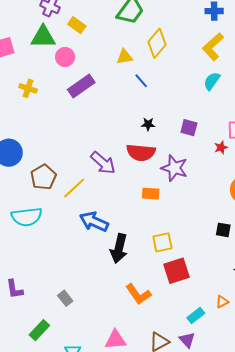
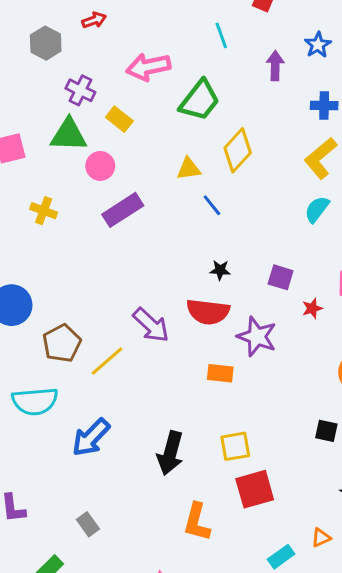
red star: (221, 147) -> (312, 308), moved
blue arrow: (94, 222) -> (91, 437), moved, turned -72
orange L-shape: (138, 294) -> (197, 522), turned 48

